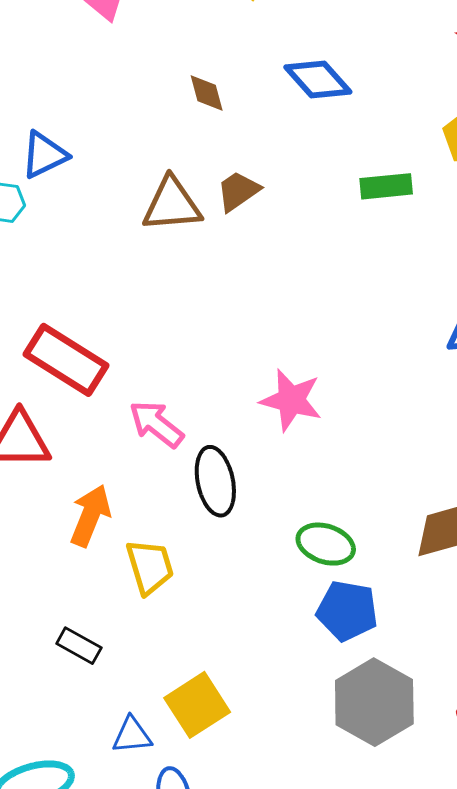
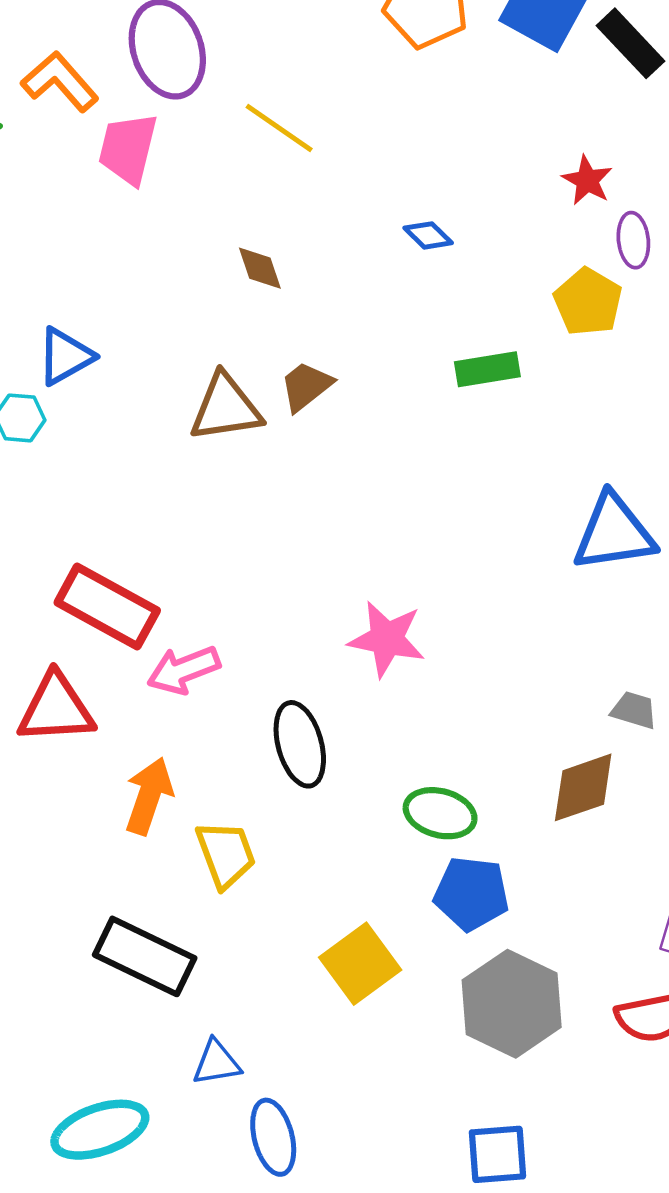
blue diamond: (318, 80) -> (428, 235), moved, size x0.6
pink arrow: (156, 424) -> (184, 670), moved, turned -56
black rectangle: (79, 646) -> (145, 956), size x1.8
yellow square: (197, 705) -> (360, 964), moved

